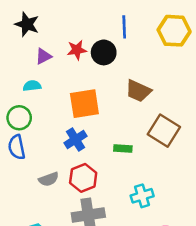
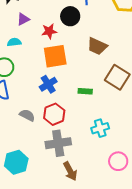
red star: (77, 50) -> (49, 31), moved
gray semicircle: (49, 179) -> (27, 115), turned -133

